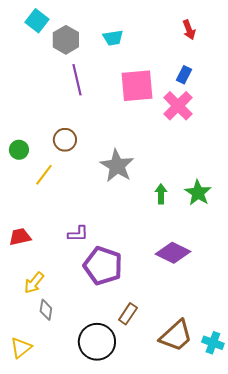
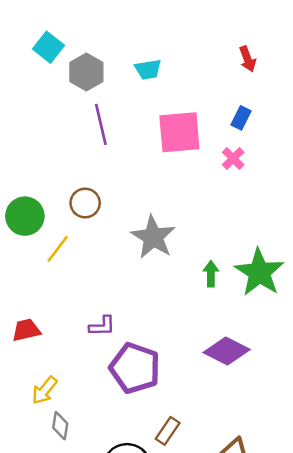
pink cross: (178, 106) -> (233, 158), size x0.6
green circle: (19, 150) -> (25, 216), size x1.5
green star: (198, 193) -> (259, 272), size x1.4

